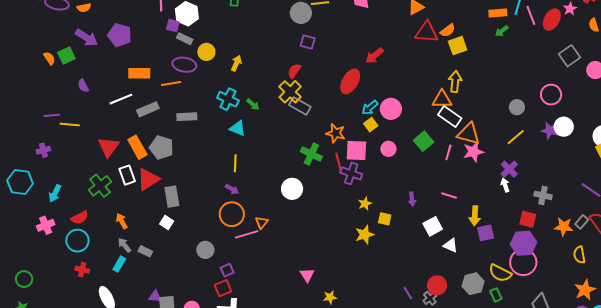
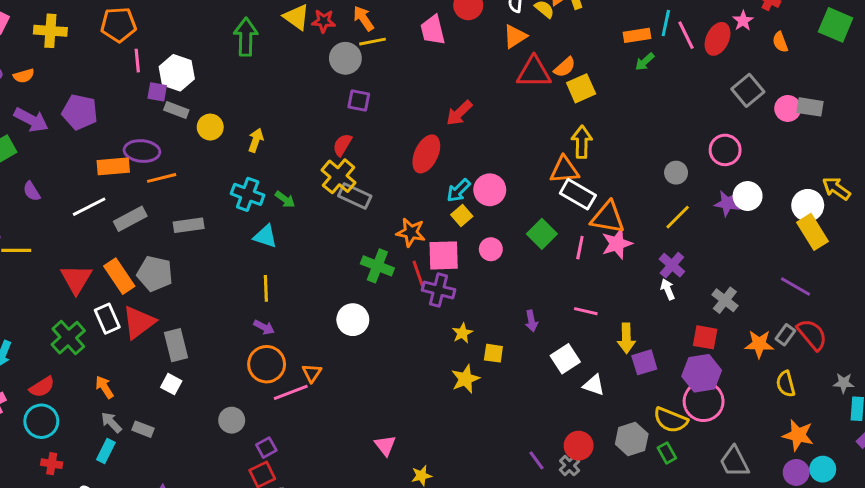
purple ellipse: (184, 65) -> (142, 151), moved
gray cross: (543, 195) -> (725, 300), turned 30
orange star: (585, 290) -> (798, 435), turned -30

